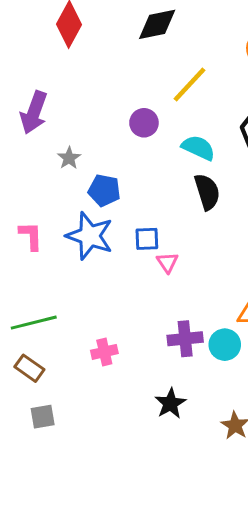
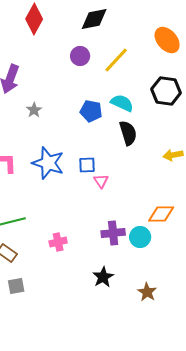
purple circle: (144, 123) -> (80, 56), moved
blue pentagon: (104, 190) -> (91, 111), moved

